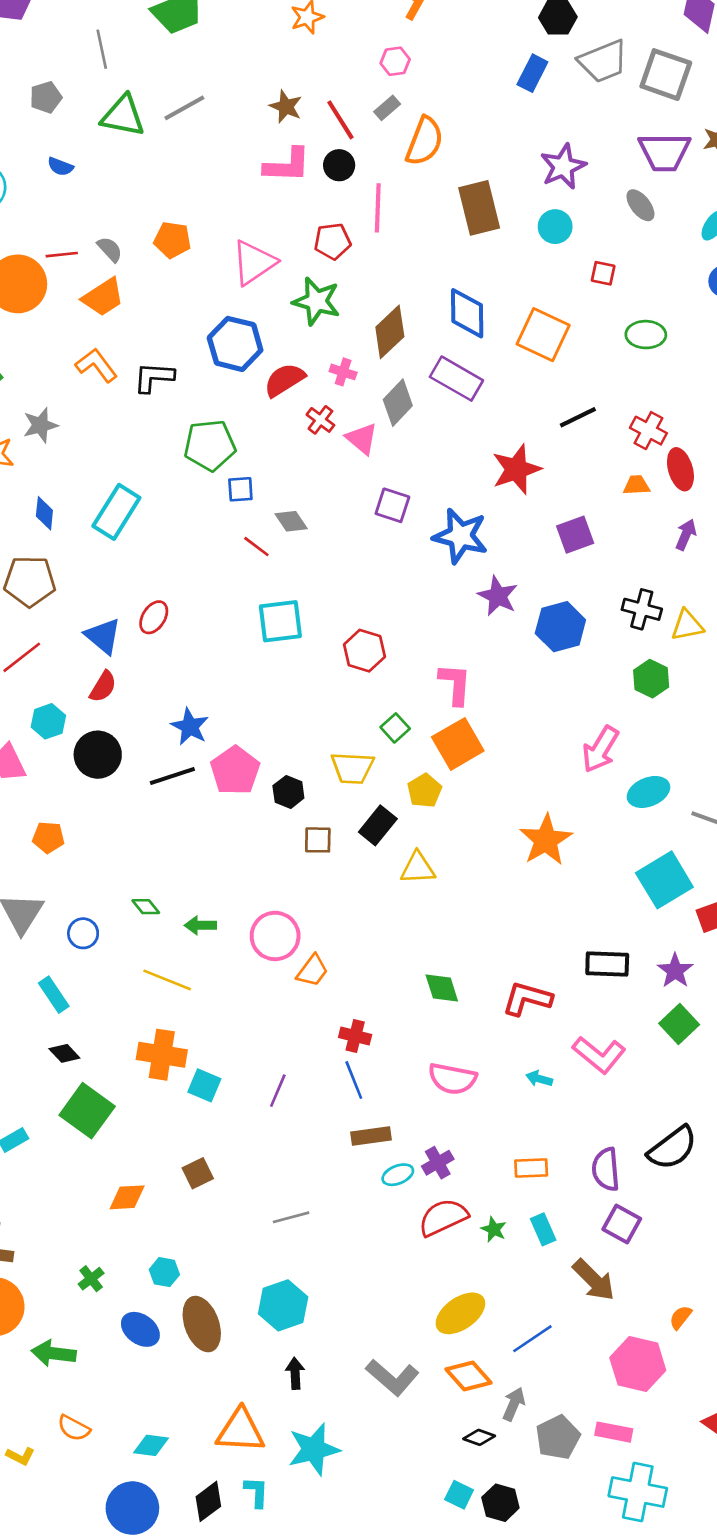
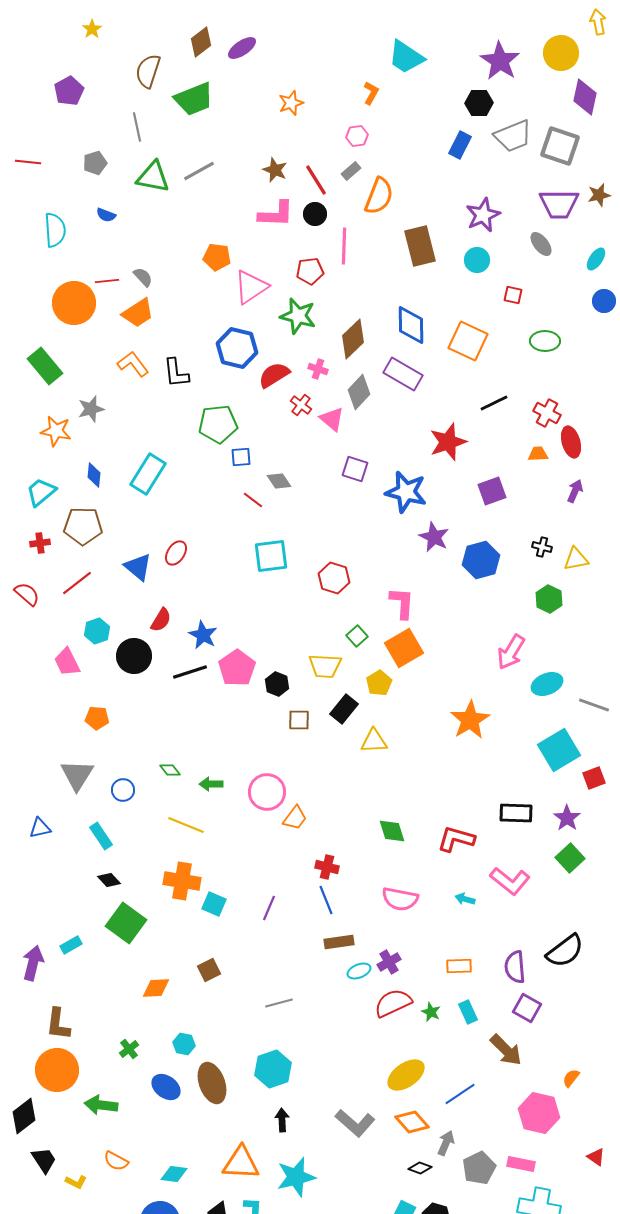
orange pentagon: (172, 240) -> (217, 257), moved
black L-shape: (154, 377) -> (176, 373), turned -100
black cross: (642, 609) -> (542, 547), size x0.7
red semicircle: (103, 687) -> (161, 620), moved

